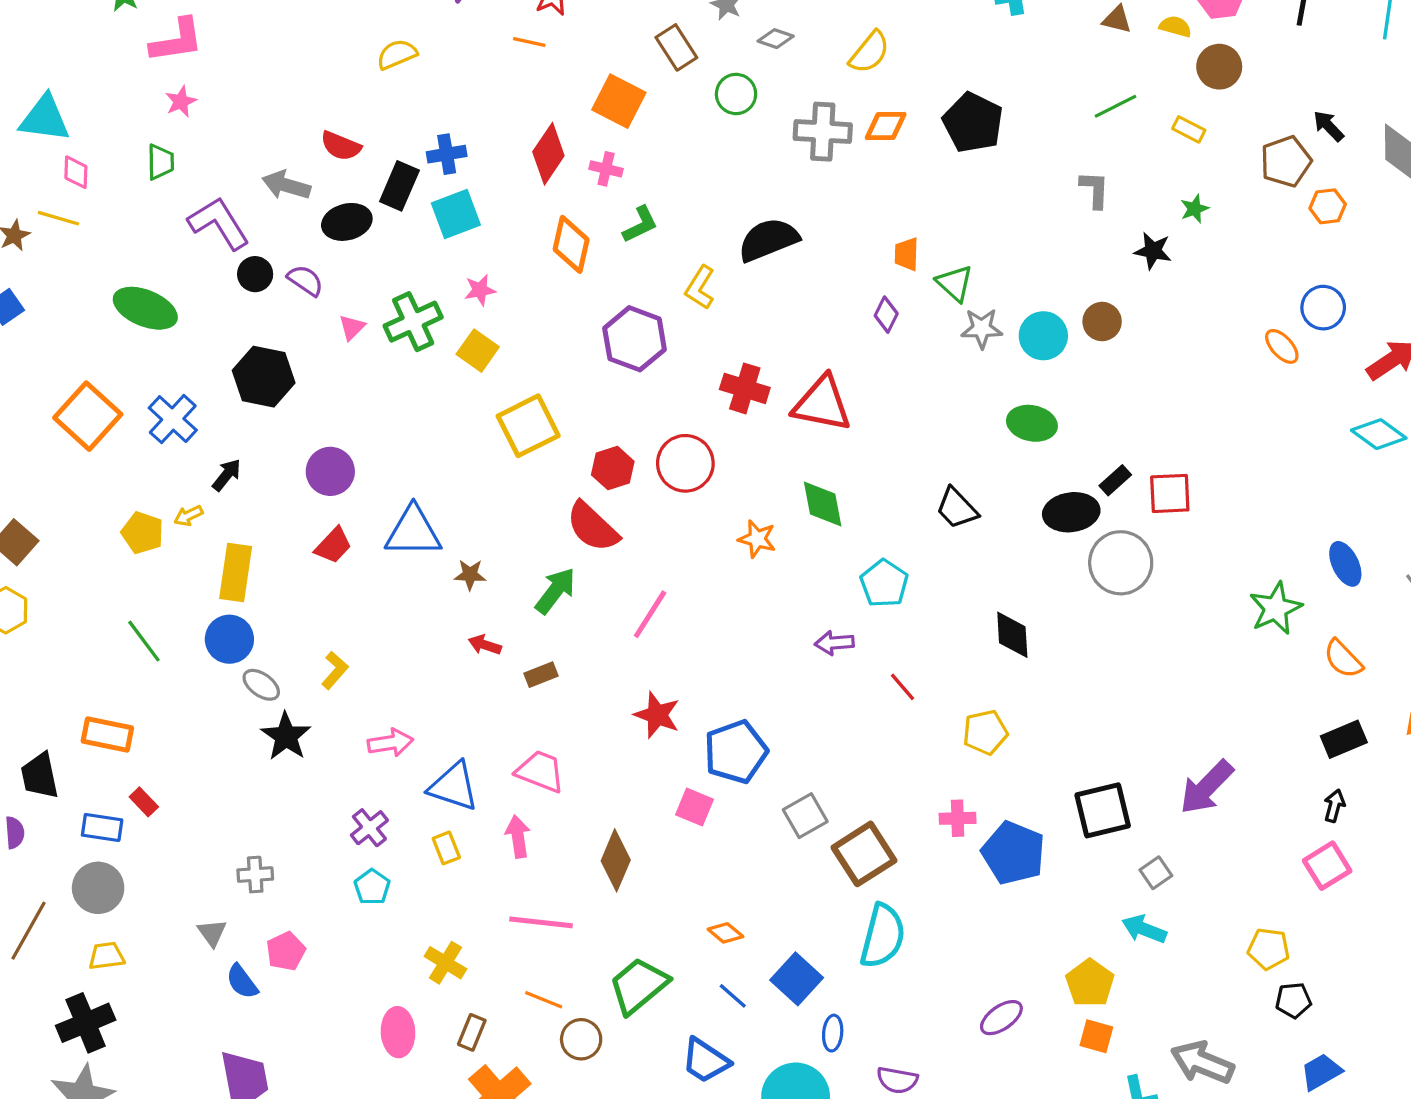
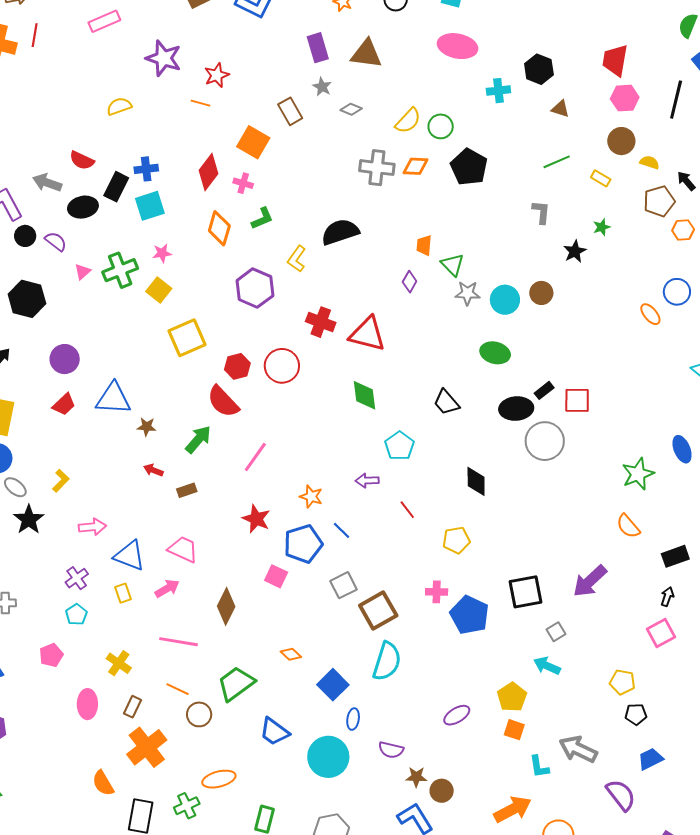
yellow semicircle: (1175, 26) -> (650, 162), moved
green circle: (736, 94) -> (441, 126), moved
black star: (1153, 251) -> (575, 251), turned 30
orange star: (757, 539) -> (311, 497), moved
orange semicircle: (1343, 659) -> (628, 526), moved
pink arrow: (518, 837) -> (167, 588), turned 65
pink pentagon: (286, 951) -> (51, 655), moved
blue line: (733, 996) -> (342, 530), moved

